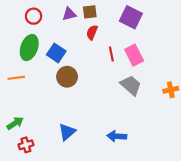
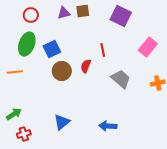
red semicircle: (92, 32) -> (86, 66), moved
blue square: (56, 53) -> (52, 49), turned 30
pink rectangle: (134, 55) -> (148, 47), moved, turned 66

